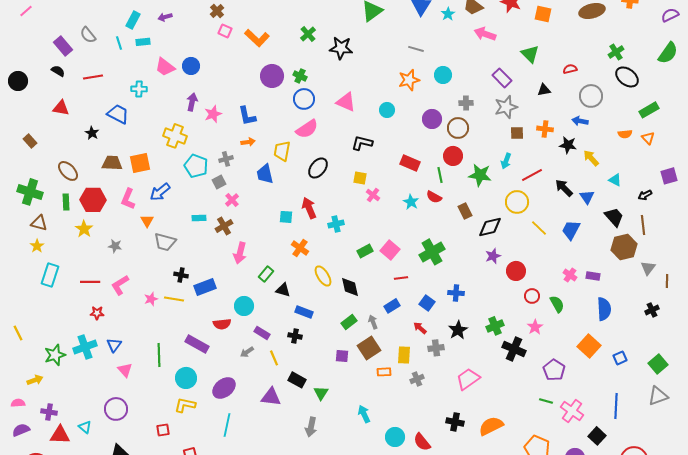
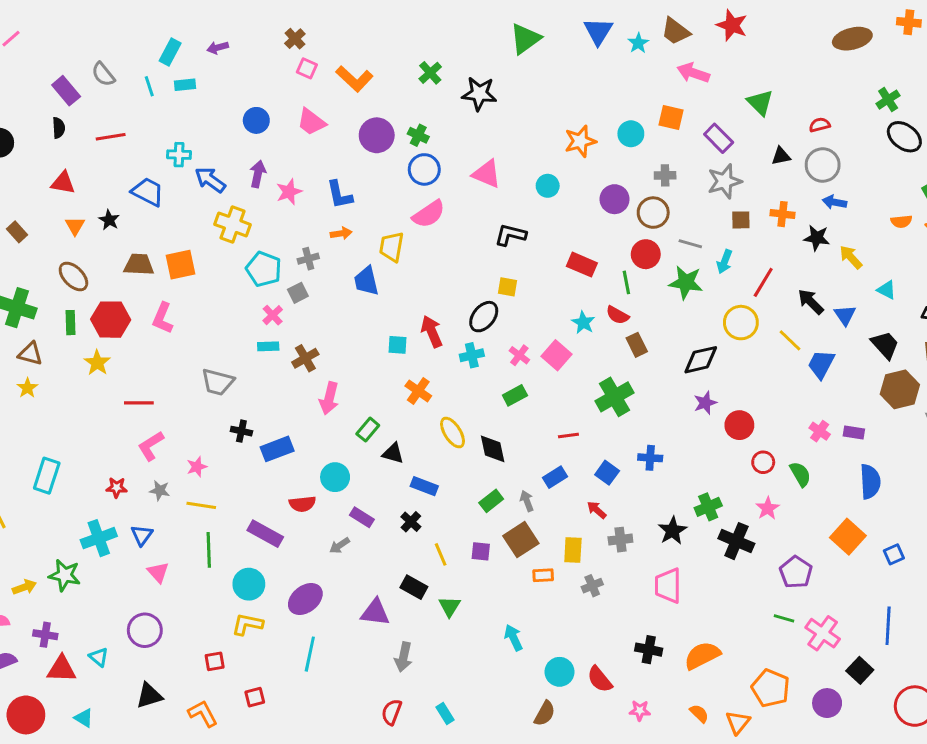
orange square: (543, 14) -> (671, 117), moved
gray line: (416, 49) -> (690, 244), moved
pink trapezoid: (165, 67) -> (311, 122), moved
black semicircle: (58, 71) -> (59, 128), turned 56
gray circle: (591, 96) -> (823, 165), moved
black ellipse: (318, 168) -> (484, 317), moved
red line: (532, 175) -> (763, 282), turned -30
blue arrow: (160, 192) -> (210, 180), moved, turned 75
pink cross: (373, 195) -> (519, 355), moved
pink cross: (232, 200) -> (273, 315), moved
brown rectangle: (465, 211) -> (637, 345), moved
orange triangle: (147, 221) -> (75, 226), moved
yellow line: (539, 228) -> (790, 340), moved
gray star: (115, 246) -> (160, 491), moved
pink square: (390, 250) -> (557, 355), moved
cyan rectangle: (50, 275) -> (47, 476), moved
red line: (90, 282) -> (139, 403), moved
yellow line: (174, 299) -> (201, 505), moved
black star: (458, 330) -> (672, 531), moved
black cross: (295, 336) -> (411, 522), turned 32
green star: (55, 355) -> (65, 575), moved, turned 30
yellow line: (274, 358) -> (441, 554), moved
pink trapezoid: (468, 379) -> (668, 586), turned -55
gray arrow: (311, 427) -> (403, 657), moved

